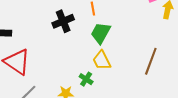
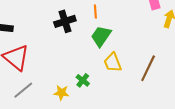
yellow trapezoid: (102, 60) -> (113, 62), moved

